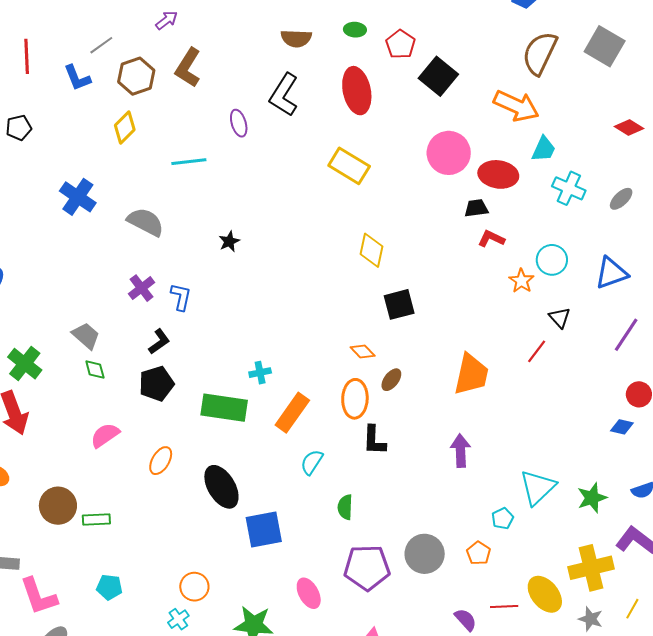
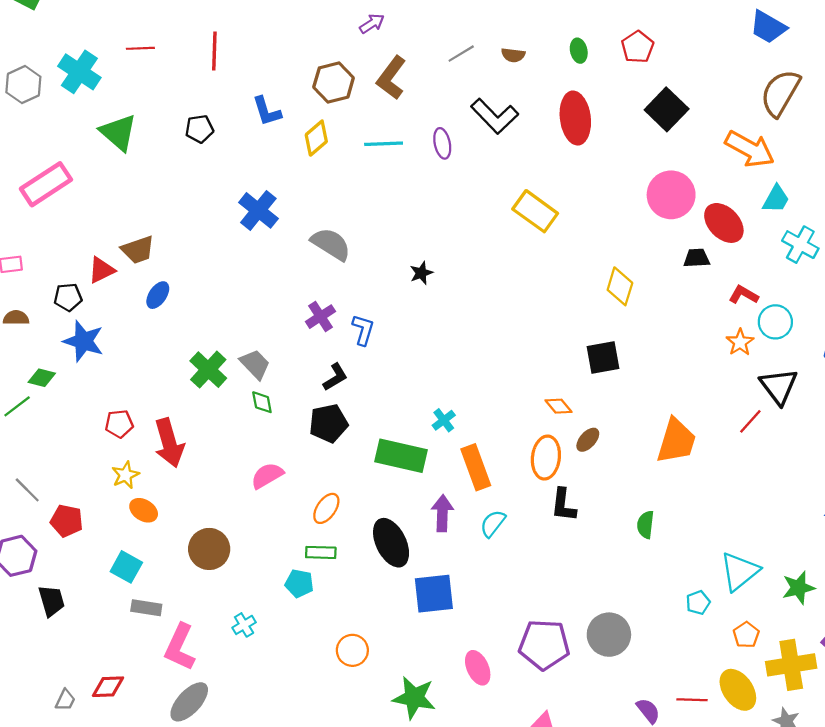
green ellipse: (355, 30) -> (579, 51), turned 70
brown semicircle: (296, 38) -> (513, 55), size x0.7
red pentagon: (400, 44) -> (638, 47), moved
gray line: (101, 45) -> (461, 54), moved
blue L-shape: (77, 78) -> (267, 111), moved
black L-shape: (284, 95) -> (495, 116), turned -81
cyan line: (189, 162) -> (384, 144), moved
yellow rectangle: (349, 166) -> (535, 211), moved
red ellipse: (498, 174) -> (724, 223), turned 33
red L-shape: (491, 239) -> (744, 295), moved
yellow diamond: (372, 250) -> (620, 286), moved
black triangle: (560, 318) -> (779, 386), size x1.6
green cross: (25, 364) -> (208, 370), moved
cyan cross: (260, 373) -> (444, 420), turned -30
orange rectangle: (292, 413) -> (476, 467), turned -60
purple arrow: (461, 451) -> (442, 513), moved
green semicircle: (345, 507) -> (646, 525), moved
green rectangle: (96, 520) -> (321, 552), moved
orange pentagon: (479, 553) -> (746, 635), moved
cyan pentagon: (109, 587) -> (299, 583), moved
pink L-shape: (39, 596) -> (180, 647), turned 39
cyan cross: (178, 619) -> (244, 625), moved

